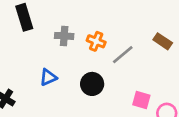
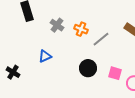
gray cross: (64, 36) -> (57, 25), turned 32
black circle: (92, 84) -> (88, 68), moved

